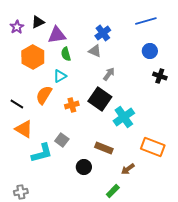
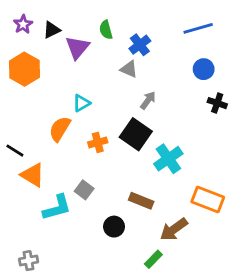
purple star: (17, 27) -> (23, 24), moved
purple triangle: (57, 35) -> (77, 47), turned -42
green semicircle: (66, 54) -> (106, 30), moved
orange hexagon: (33, 57) -> (24, 69), moved
black line: (17, 104) -> (15, 151), moved
brown arrow: (128, 169) -> (174, 229), size x1.5

